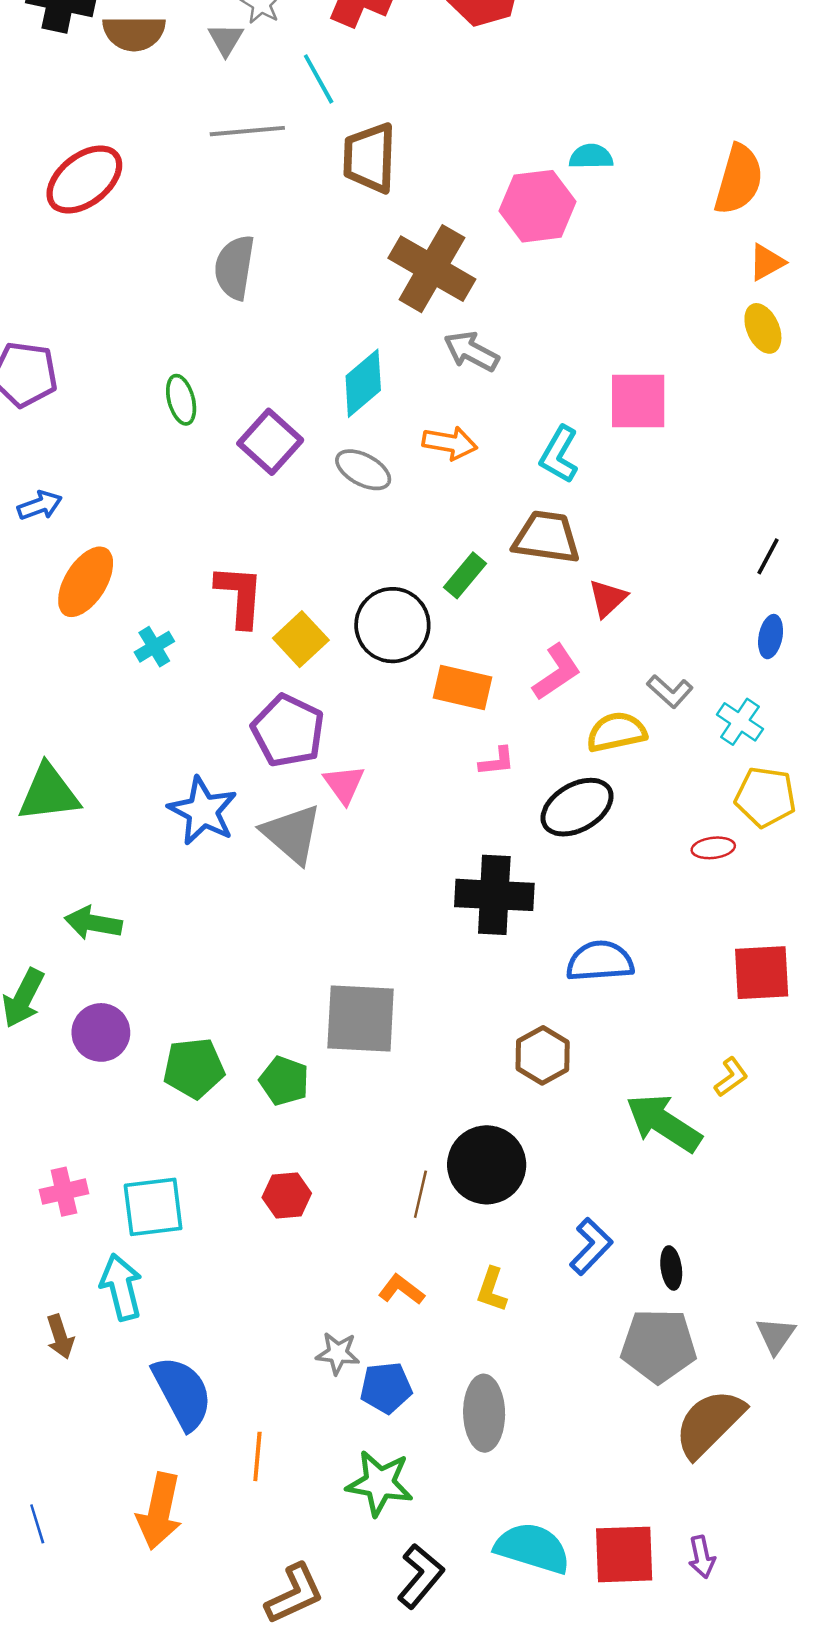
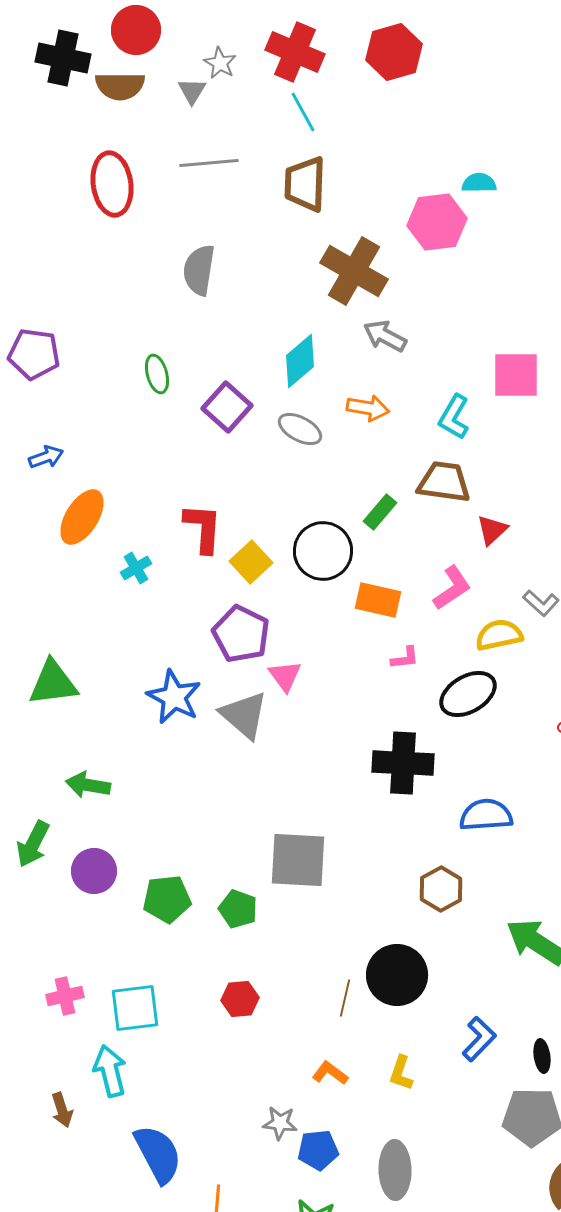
cyan line: (319, 79) -> (303, 112), moved
red ellipse: (84, 179) -> (112, 184), moved, turned -60

